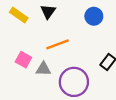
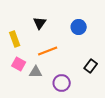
yellow rectangle: (19, 15) -> (15, 39), moved, turned 35
purple circle: (74, 82) -> (62, 83), size x0.7

